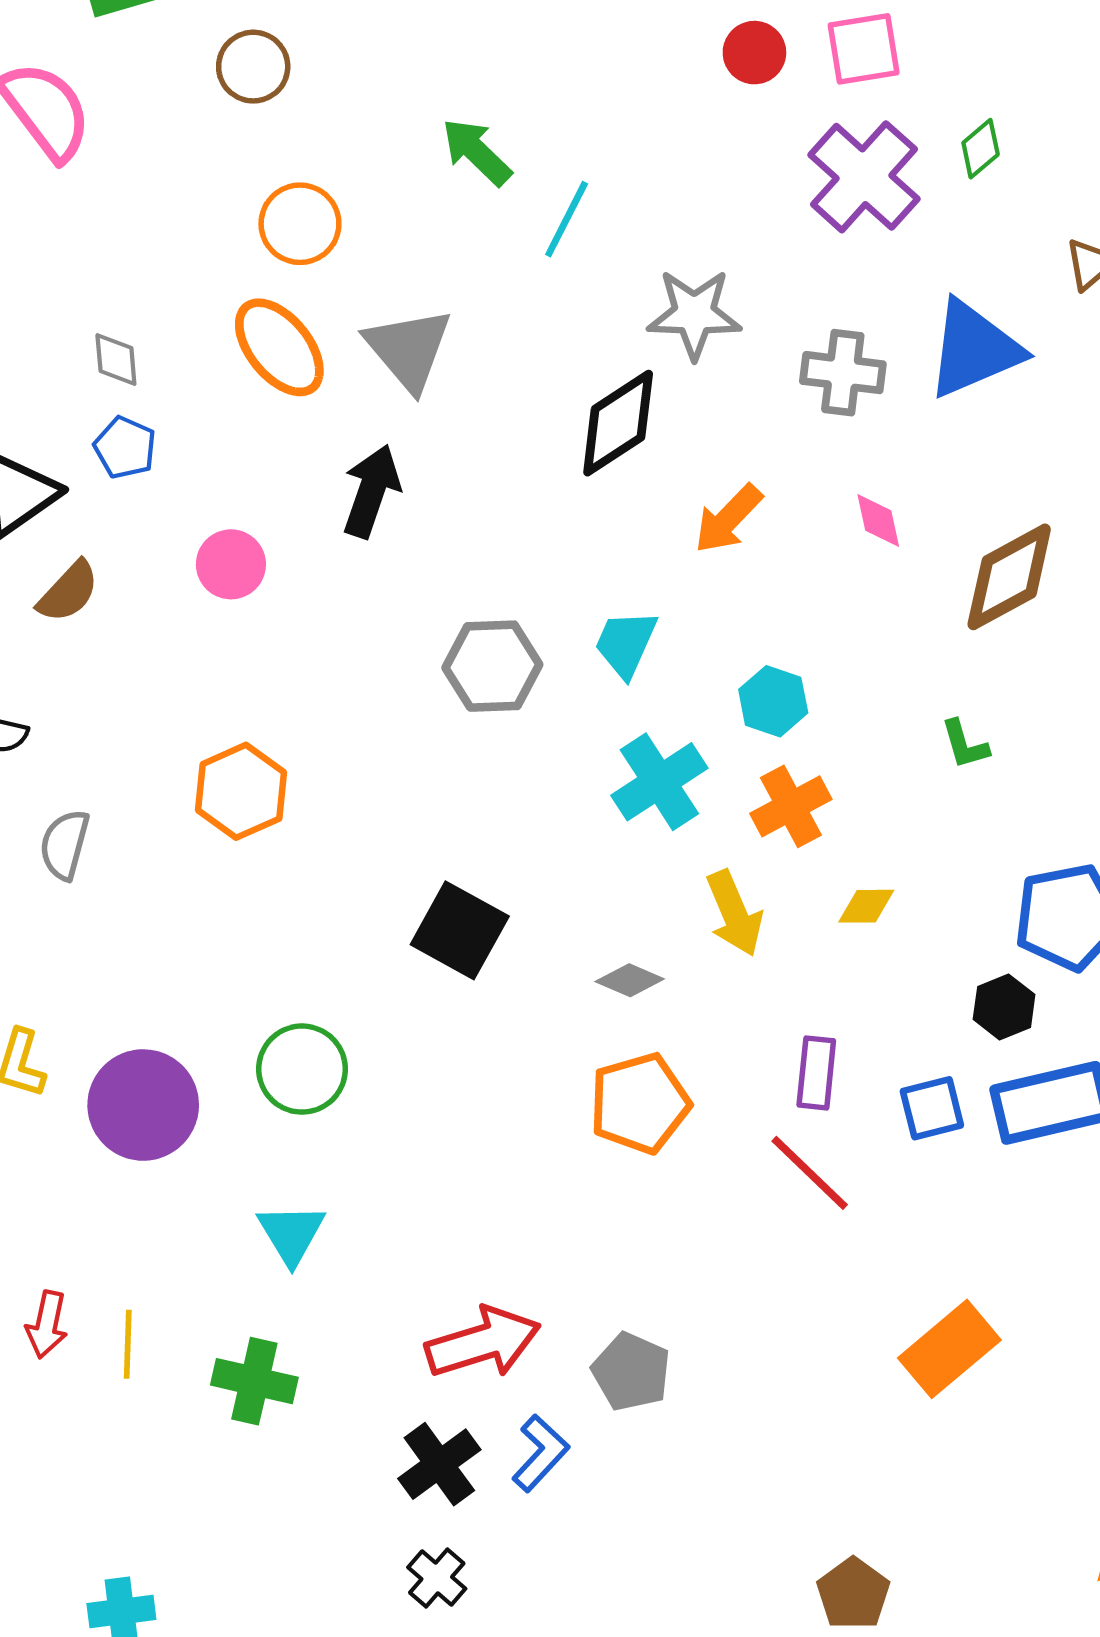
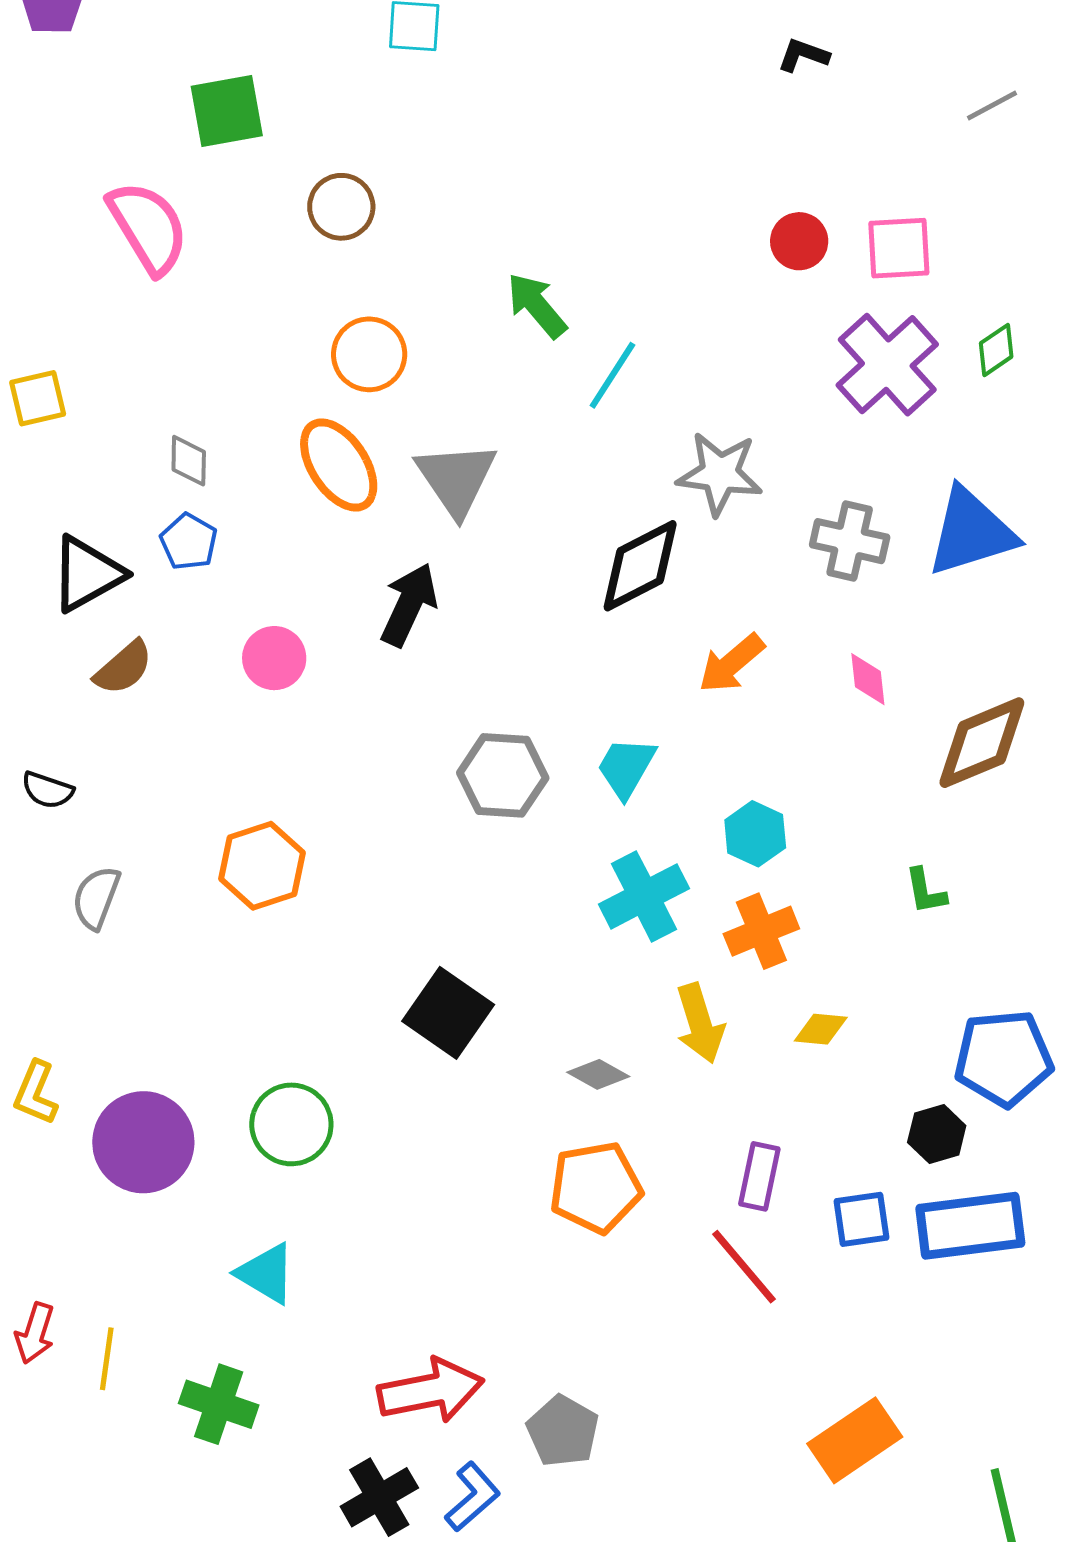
cyan triangle: (291, 1234) -> (266, 1273), turned -34

